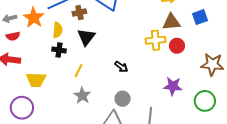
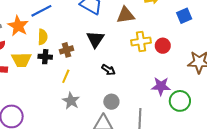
brown cross: (79, 12) -> (67, 50), moved
brown triangle: (171, 22) -> (126, 15), moved
black triangle: (86, 37) -> (95, 39), moved
yellow trapezoid: (36, 80) -> (21, 60), moved
green circle: (205, 101) -> (180, 101), moved

